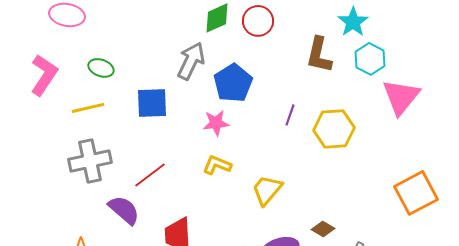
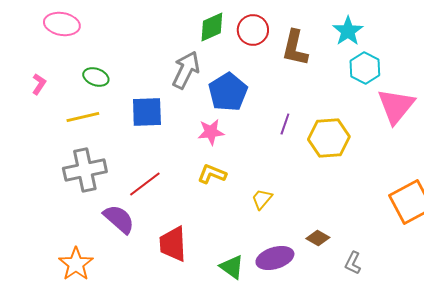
brown L-shape: (319, 55) -> (295, 48), moved
pink L-shape: (44, 75) -> (39, 84), size x0.5
yellow trapezoid: (267, 190) -> (262, 199), size x0.7

